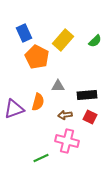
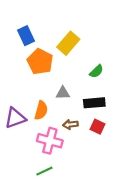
green semicircle: (95, 41) -> (96, 71), moved
pink cross: (67, 141) -> (50, 141), moved

